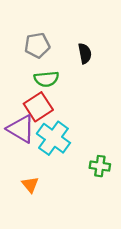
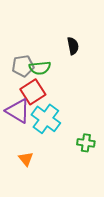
gray pentagon: (37, 45) -> (23, 66), moved

